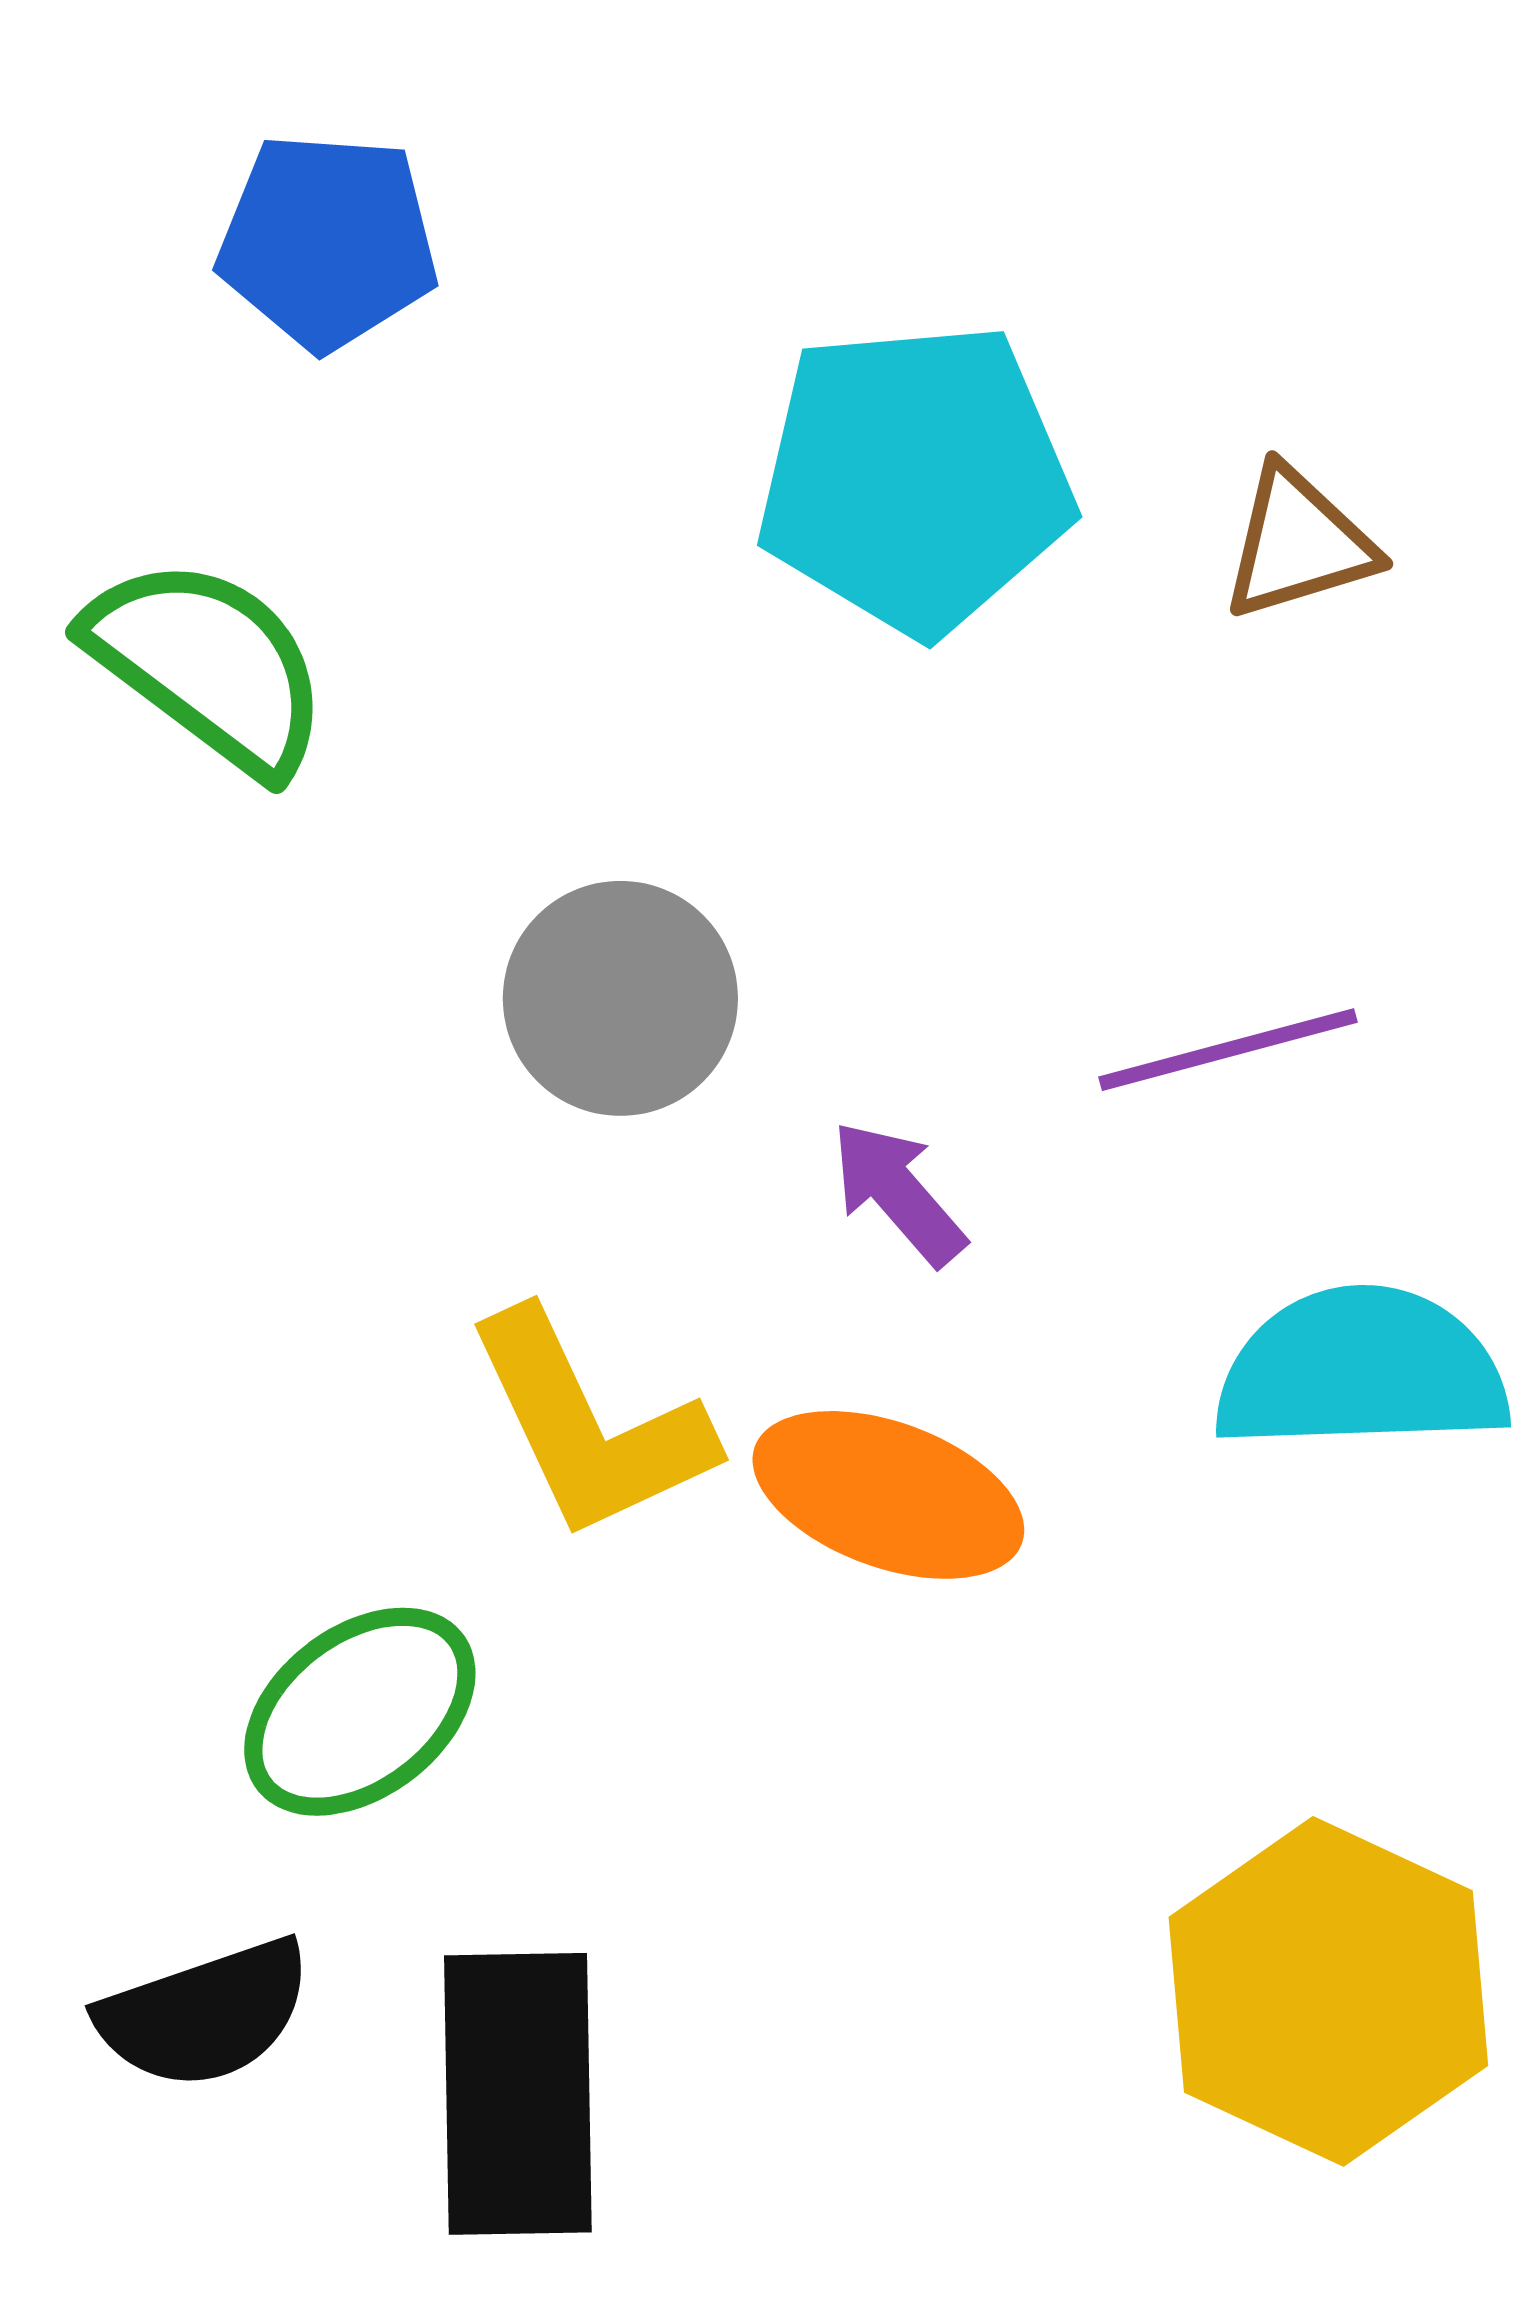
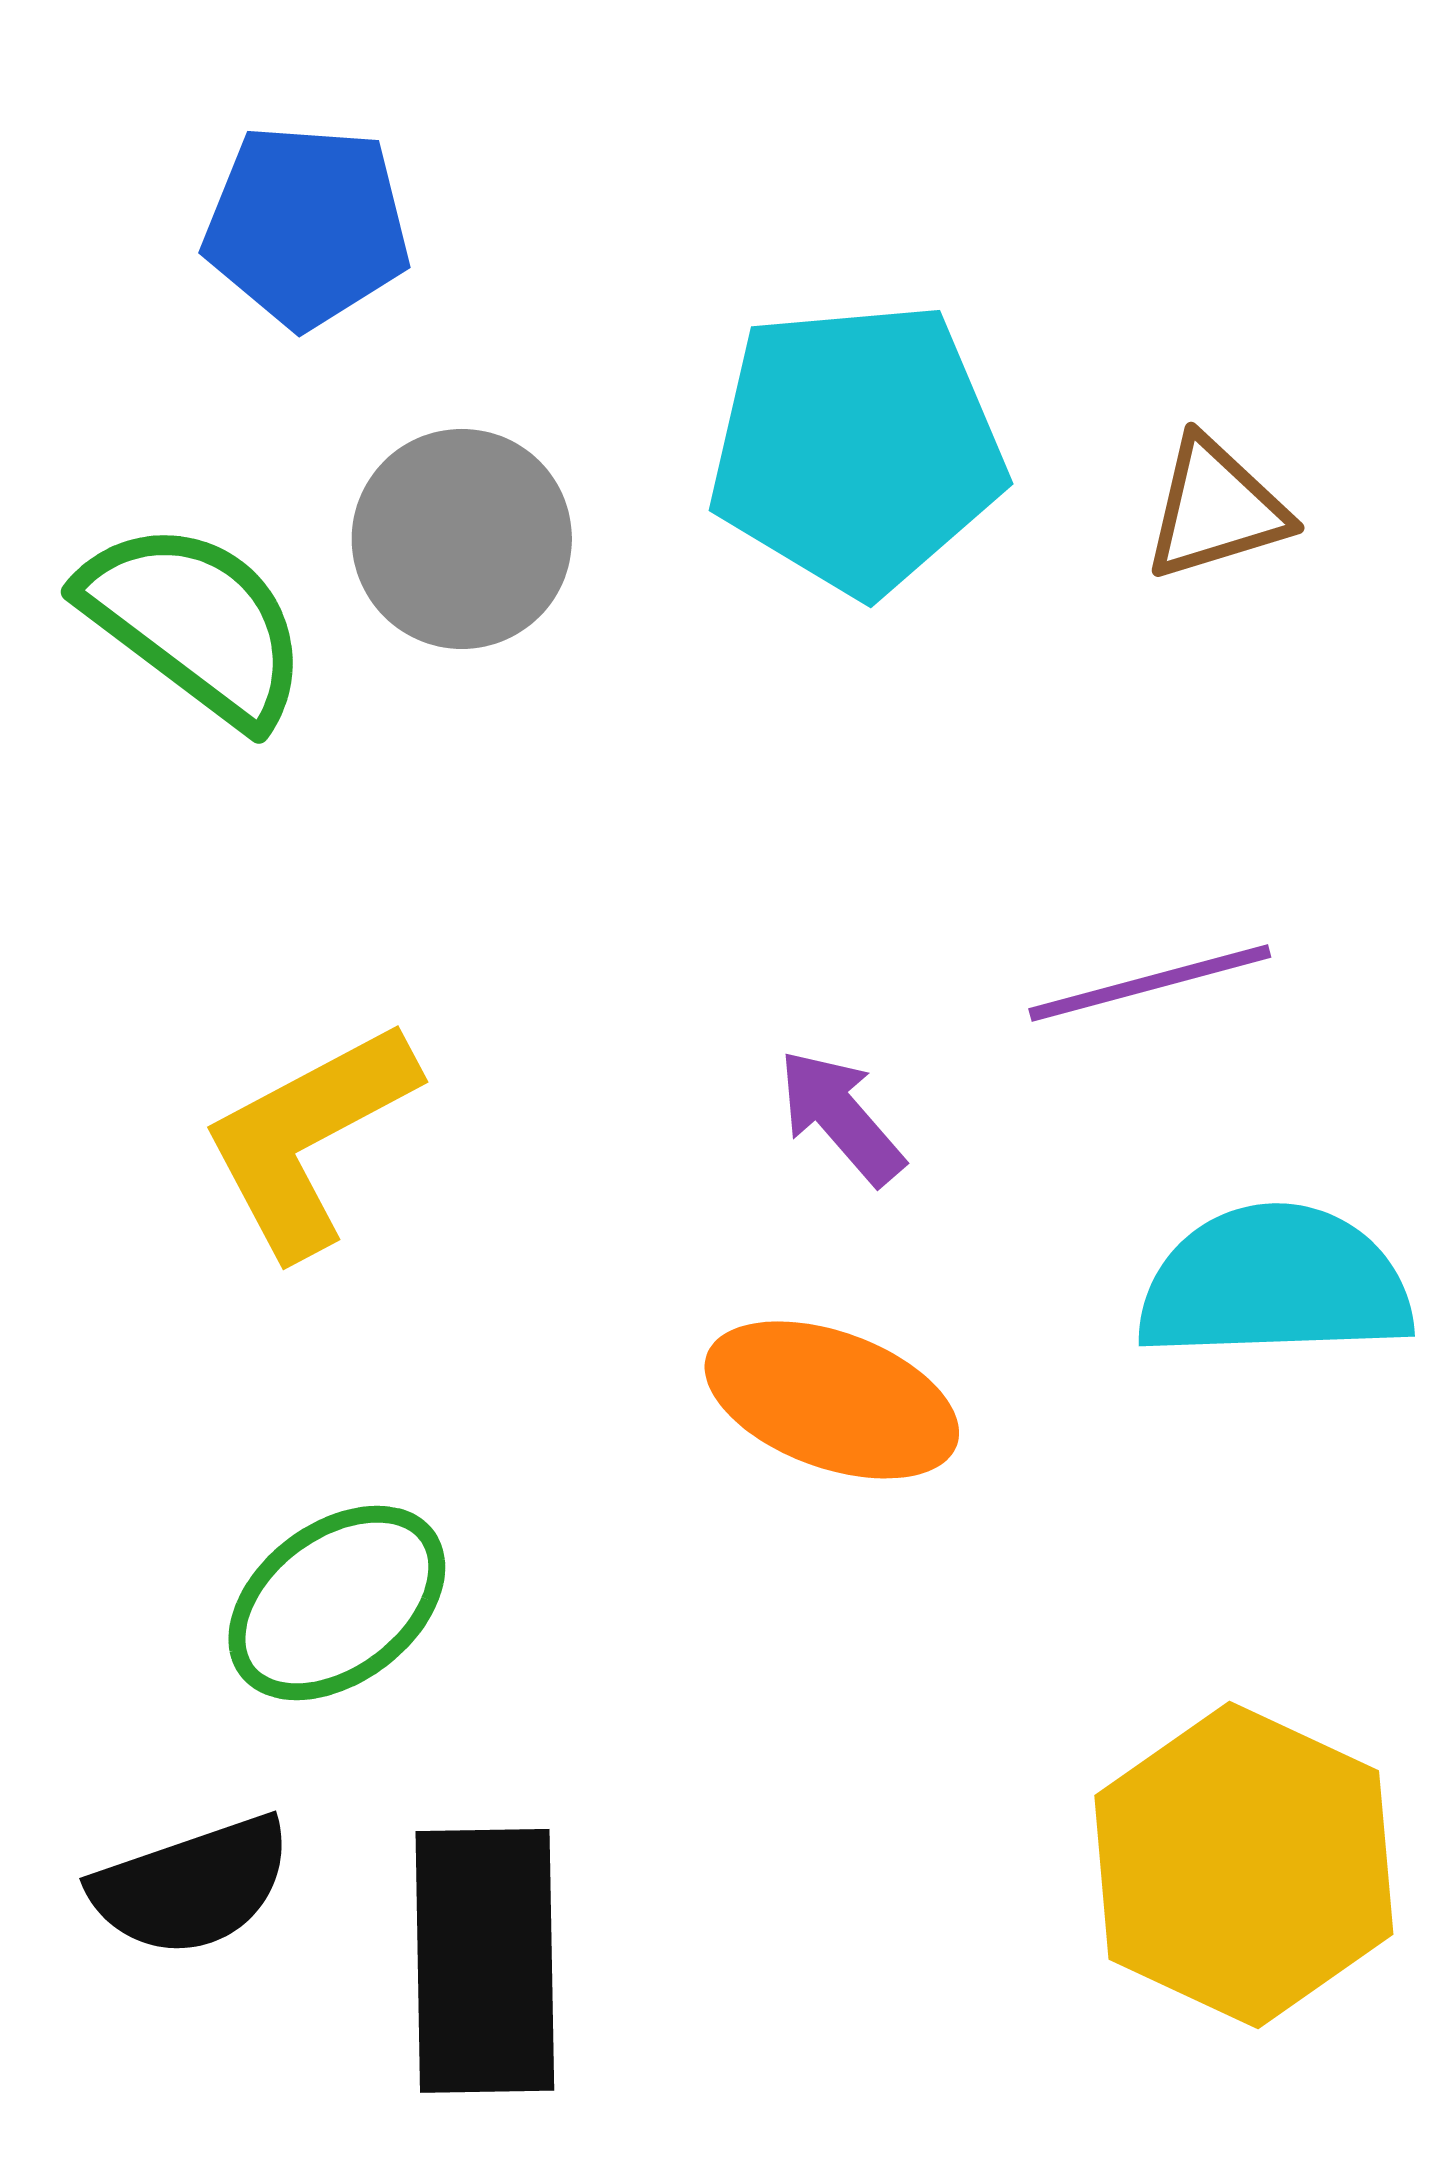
gray circle: (620, 998) -> (462, 539), moved
yellow L-shape: (589, 1426) -> (309, 1138), moved, turned 87

